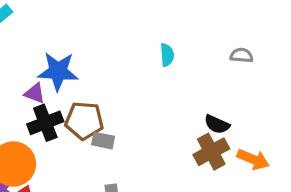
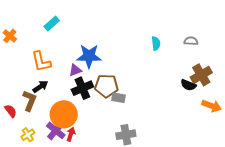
gray semicircle: (241, 55) -> (191, 41), moved
purple triangle: (35, 93) -> (75, 70), turned -40
brown cross: (211, 152) -> (201, 75), moved

